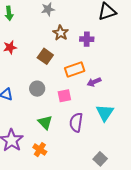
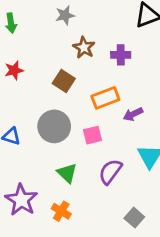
gray circle: (37, 89) -> (54, 126), size x1.5
purple semicircle: (76, 122) -> (110, 172), turned 30
gray square: (100, 159) -> (134, 218), moved

